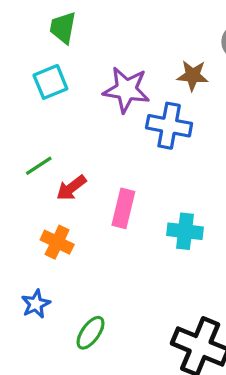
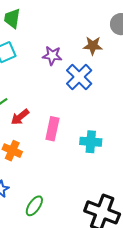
purple star: (126, 90) -> (52, 56), size x0.7
blue cross: (169, 126) -> (79, 77), turned 36

